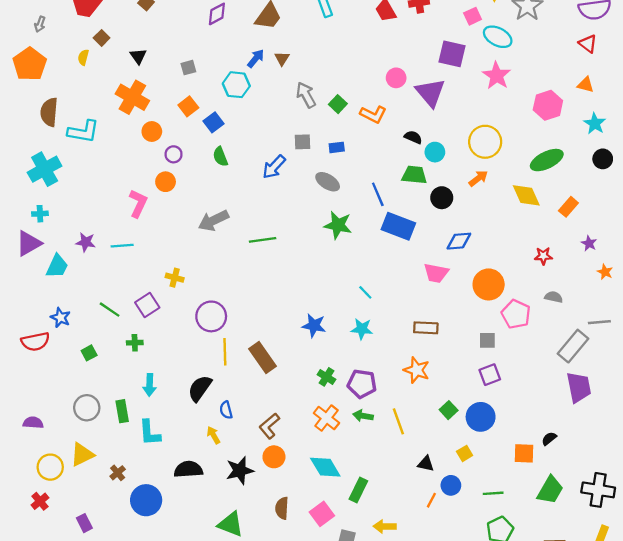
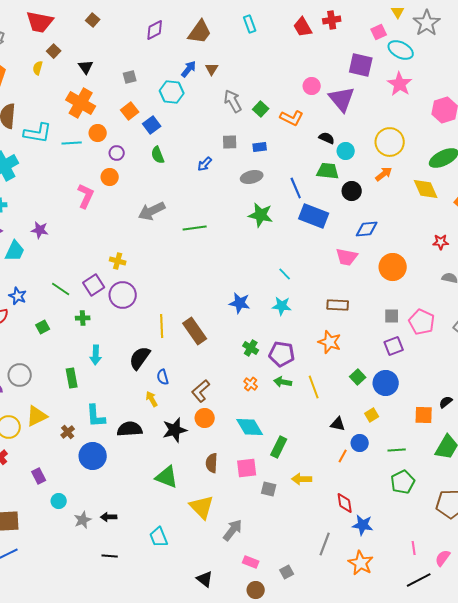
blue arrow: (274, 167) -> (205, 164), size x0.7
gray ellipse: (328, 182) -> (252, 177), turned -45
cyan line: (122, 246) -> (72, 143), moved
pink pentagon: (516, 314) -> (422, 322), moved
purple circle: (211, 316) -> (123, 295), moved
gray circle: (87, 408) -> (20, 375), moved
orange cross: (326, 418) -> (251, 384), size x0.6
cyan L-shape: (150, 433) -> (96, 416), moved
pink square: (322, 514) -> (247, 468), turned 30

